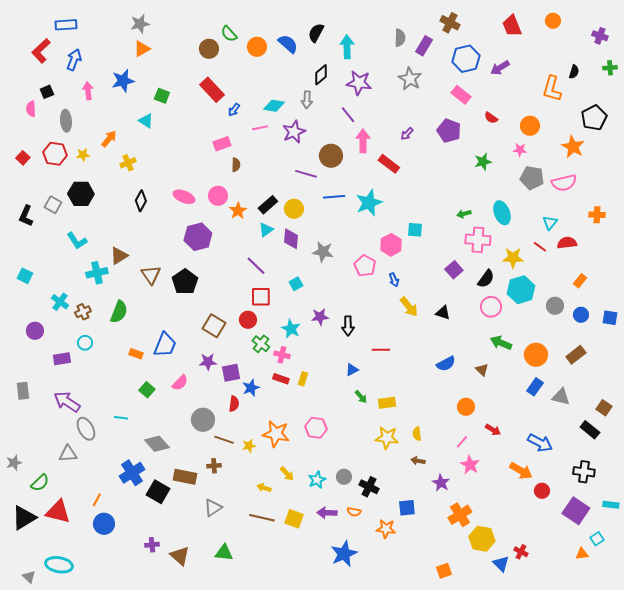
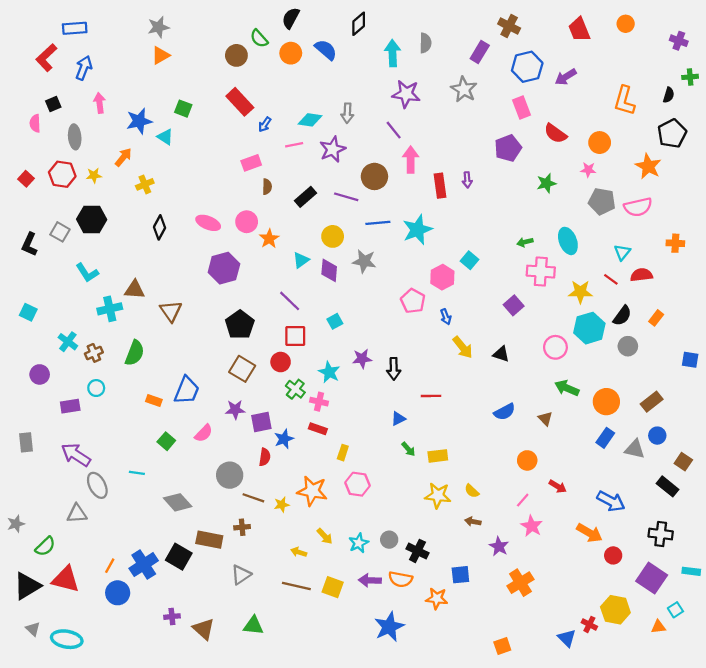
black semicircle: (316, 33) -> (291, 18), moved
gray semicircle: (400, 38) -> (425, 43), moved
black semicircle: (574, 72) -> (669, 95), moved
black diamond: (321, 75) -> (359, 24), moved
blue star: (123, 81) -> (139, 121), moved
pink rectangle: (461, 95) -> (522, 107), turned 30
red semicircle: (491, 118) -> (555, 133), size x1.5
purple pentagon: (449, 131) -> (508, 148), turned 30
purple arrow: (407, 134) -> (467, 180), moved, turned -48
red rectangle: (389, 164) -> (440, 186), turned 45
black rectangle: (268, 205) -> (305, 197), moved
cyan square: (415, 230) -> (469, 260), turned 35
gray star: (323, 252) -> (364, 261), moved
brown triangle: (119, 256) -> (135, 290), turned 36
black semicircle: (486, 279) -> (622, 316), moved
black pentagon: (185, 282) -> (240, 325), moved
blue circle: (581, 315) -> (657, 436), moved
yellow rectangle: (303, 379) -> (343, 453), moved
yellow semicircle: (417, 434) -> (472, 491), turned -40
blue cross: (132, 473) -> (144, 565), moved
orange semicircle: (354, 512) -> (400, 579), size x1.5
yellow hexagon: (482, 539) -> (615, 610), moved
gray triangle: (29, 577) -> (33, 629), moved

